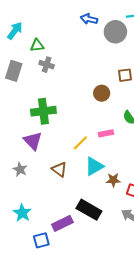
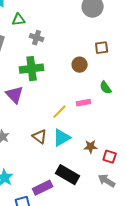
gray cross: (47, 65) -> (37, 38), moved
green cross: (43, 111) -> (32, 69), moved
purple triangle: (33, 141) -> (15, 95), moved
cyan triangle: (94, 166) -> (62, 138), moved

